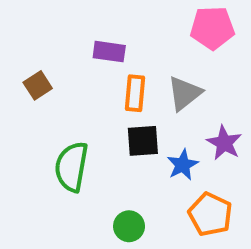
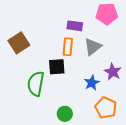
purple rectangle: (109, 52) -> (75, 26), moved
brown square: (38, 85) -> (19, 43), size x1.5
black square: (143, 141) -> (57, 67), moved

